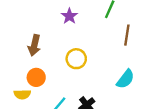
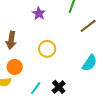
brown line: (127, 35) -> (88, 26), turned 48

